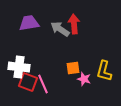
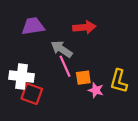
red arrow: (74, 24) -> (84, 27), turned 90
gray arrow: (60, 29) -> (62, 49), moved
pink line: (43, 84) -> (65, 66), moved

